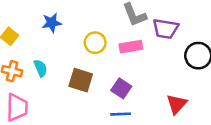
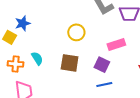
blue star: (52, 23) -> (23, 23), moved
pink rectangle: (131, 47) -> (116, 45), moved

